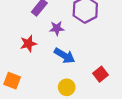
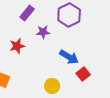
blue arrow: (64, 56) -> (69, 57), moved

